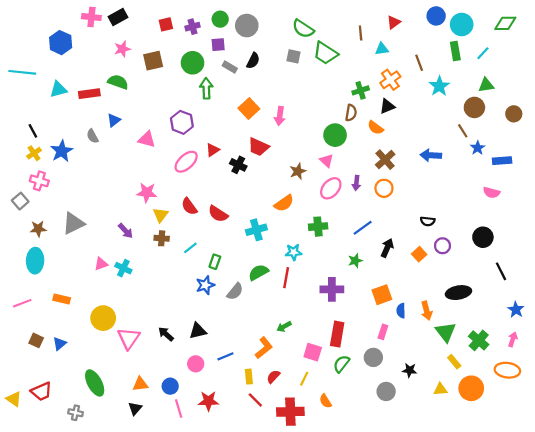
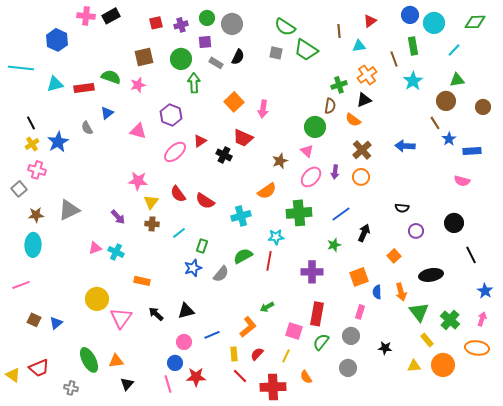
pink star: (122, 49) -> (138, 85), moved
green rectangle: (455, 51) -> (413, 46), moved
green cross: (318, 227) -> (299, 213), size x1.4
orange square: (419, 254) -> (394, 256), moved
orange rectangle: (62, 299) -> (142, 281), moved
orange triangle: (140, 384) -> (116, 361), moved
blue circle: (170, 386) -> (175, 363), moved
gray circle: (386, 391) -> (348, 368), moved

